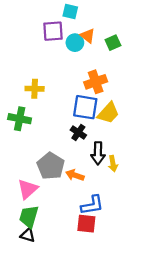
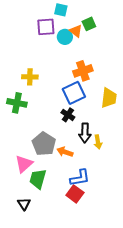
green square: (113, 43) -> (89, 24), moved
blue square: (85, 107) -> (74, 93), turned -35
yellow trapezoid: (108, 113) -> (109, 98), moved, turned -35
green trapezoid: (29, 217) -> (38, 179), moved
red square: (86, 224) -> (75, 194), turned 30
black triangle: (28, 235) -> (24, 204), turned 40

